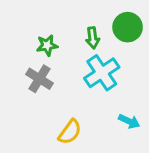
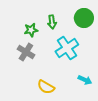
green arrow: (93, 38) -> (52, 22), moved
yellow semicircle: (70, 132) -> (46, 87), turned 84

